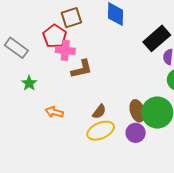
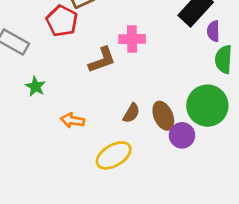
pink cross: (65, 50) -> (132, 39), moved
brown ellipse: (137, 111) -> (163, 116), moved
yellow ellipse: (101, 131) -> (114, 155), moved

